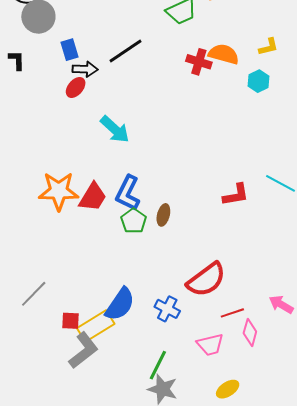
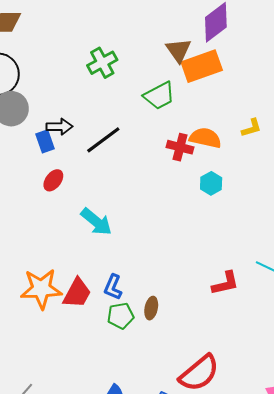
black arrow: (85, 69) -> (59, 127), moved
cyan hexagon: (258, 81) -> (211, 183), moved
blue L-shape: (128, 193) -> (113, 287), size x0.7
green pentagon: (134, 221) -> (121, 316), turned 30

